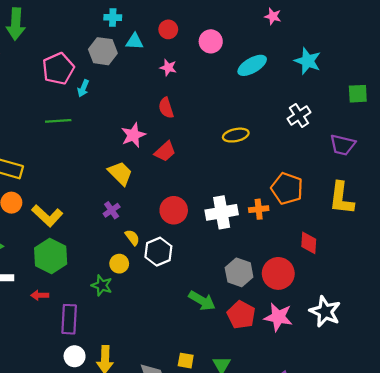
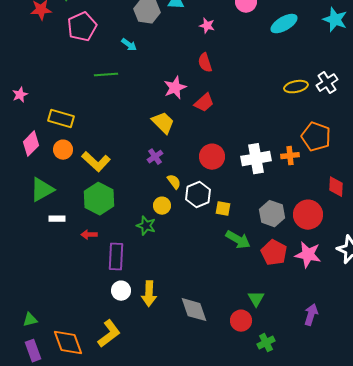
pink pentagon: (58, 69) -> (82, 27), moved
cyan arrow: (83, 88) -> (129, 45), turned -77
white cross: (299, 115) -> (327, 83), moved
yellow ellipse: (236, 135) -> (296, 87), moved
yellow square: (186, 361) -> (223, 209), moved

